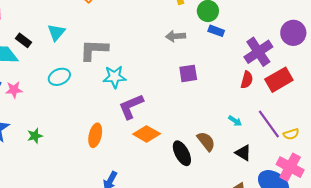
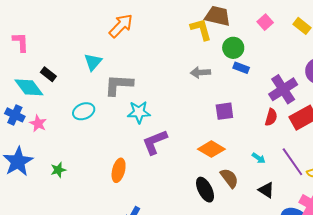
cyan triangle: (56, 32) -> (93, 62), moved
purple square: (188, 73) -> (224, 111), moved
pink star: (14, 90) -> (38, 123), turned 30
orange diamond: (147, 134) -> (211, 149), moved

